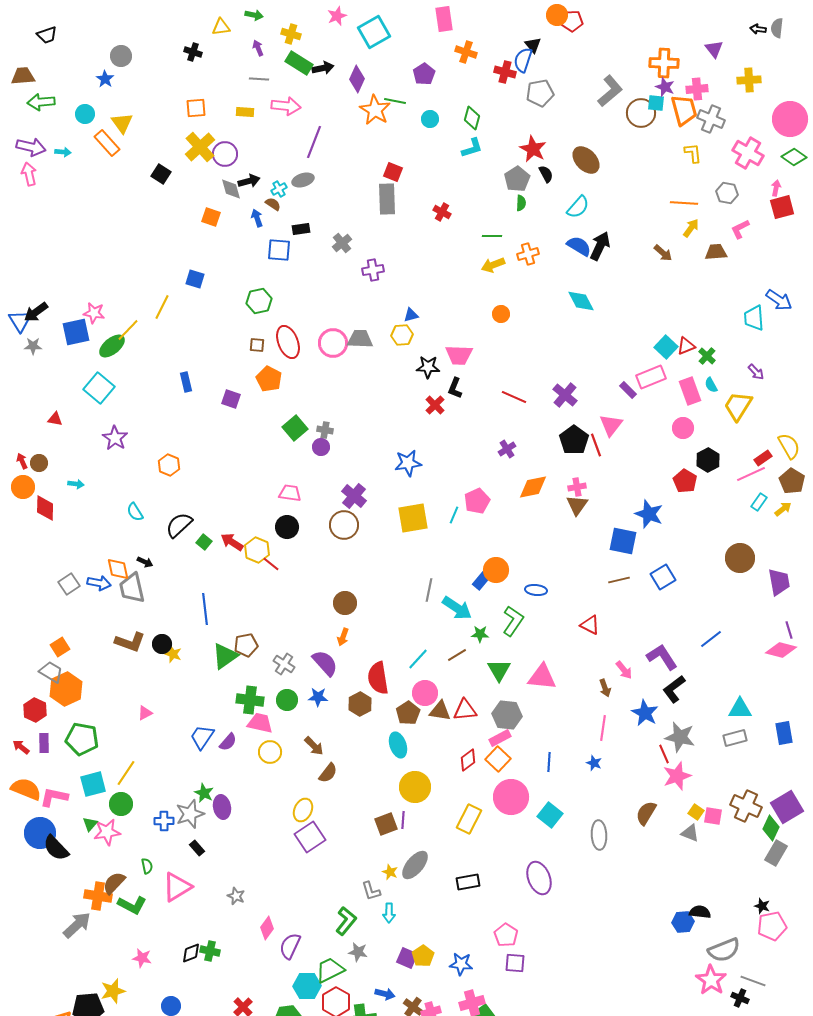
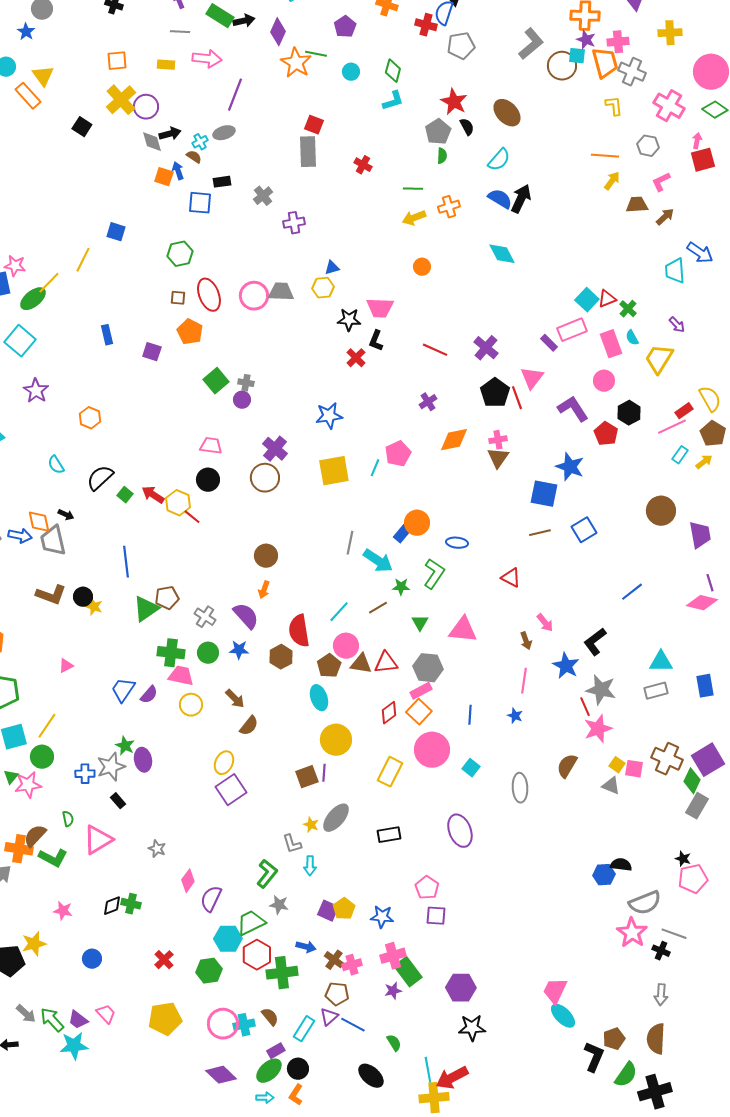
orange square: (211, 217) -> (164, 177), moved
brown arrow: (663, 253) -> (665, 217), moved, turned -84
purple L-shape: (662, 657) -> (573, 409), moved
green triangle: (499, 670) -> (420, 623), size x0.7
cyan square: (550, 815) -> (471, 768), size x0.7

